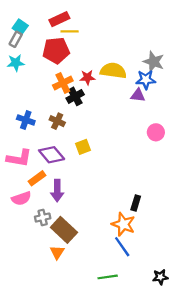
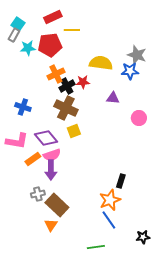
yellow line: (70, 31) -> (72, 30), moved
cyan star: (16, 63) -> (28, 48), moved
red star: (87, 77) -> (83, 82), moved
purple triangle: (138, 95) -> (113, 98), moved
brown cross: (57, 121) -> (66, 108), moved, size x1.6
pink semicircle: (21, 198) -> (52, 155), moved
orange star: (123, 224) -> (110, 200), turned 30
black star: (160, 277) -> (143, 237), moved

